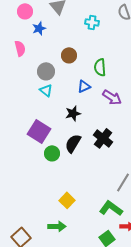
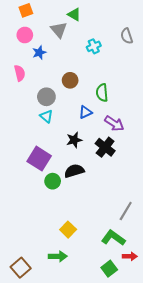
cyan cross: (92, 22) -> (94, 46), turned -32
black cross: (103, 138) -> (105, 147), moved
black semicircle: (73, 143) -> (74, 171), turned 42

